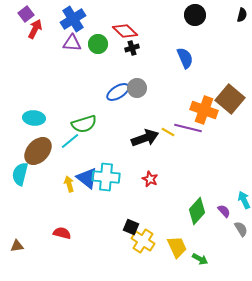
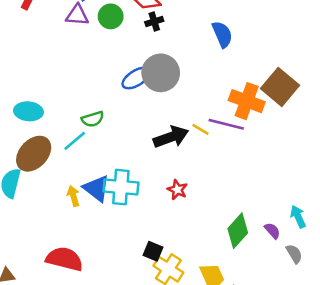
gray circle: (137, 88) -> (161, 73), size x1.5
green semicircle: (84, 124) -> (93, 119), size x0.7
red semicircle: (62, 233) -> (64, 259), size x1.6

